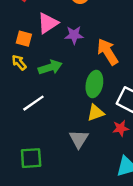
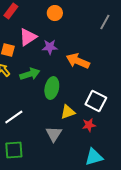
orange arrow: (108, 52) -> (78, 61), turned -35
green ellipse: (94, 84) -> (52, 88), moved
white line: (33, 103) -> (14, 117), moved

